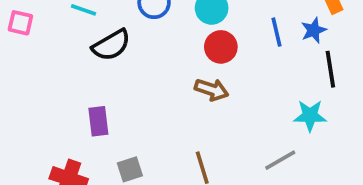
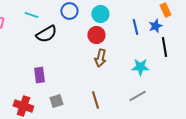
red circle: (221, 47) -> (96, 35), moved
brown arrow: (212, 90) -> (100, 58), turned 84
cyan star: (310, 116) -> (140, 67), moved

